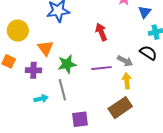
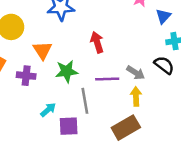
red arrow: (101, 32) -> (97, 42), moved
gray line: (62, 90) -> (85, 101), moved
cyan arrow: (41, 99) -> (48, 110), moved, turned -32
purple square: (80, 119) -> (69, 126), moved

